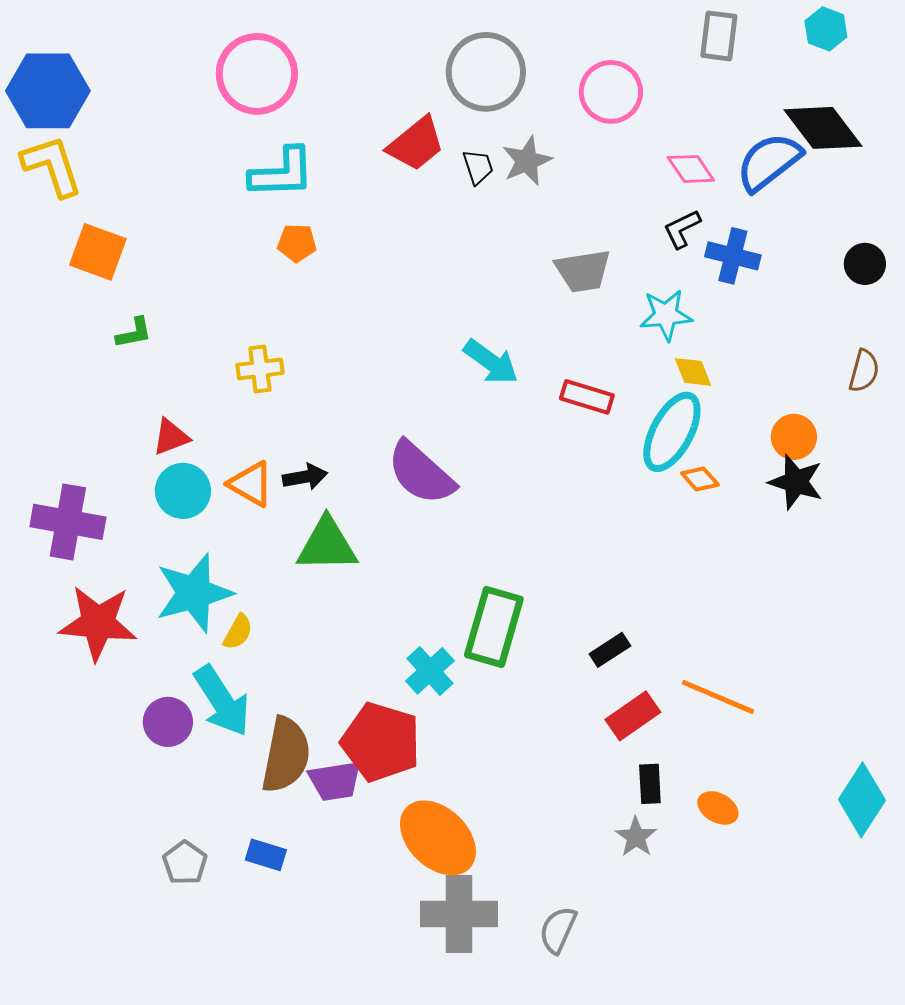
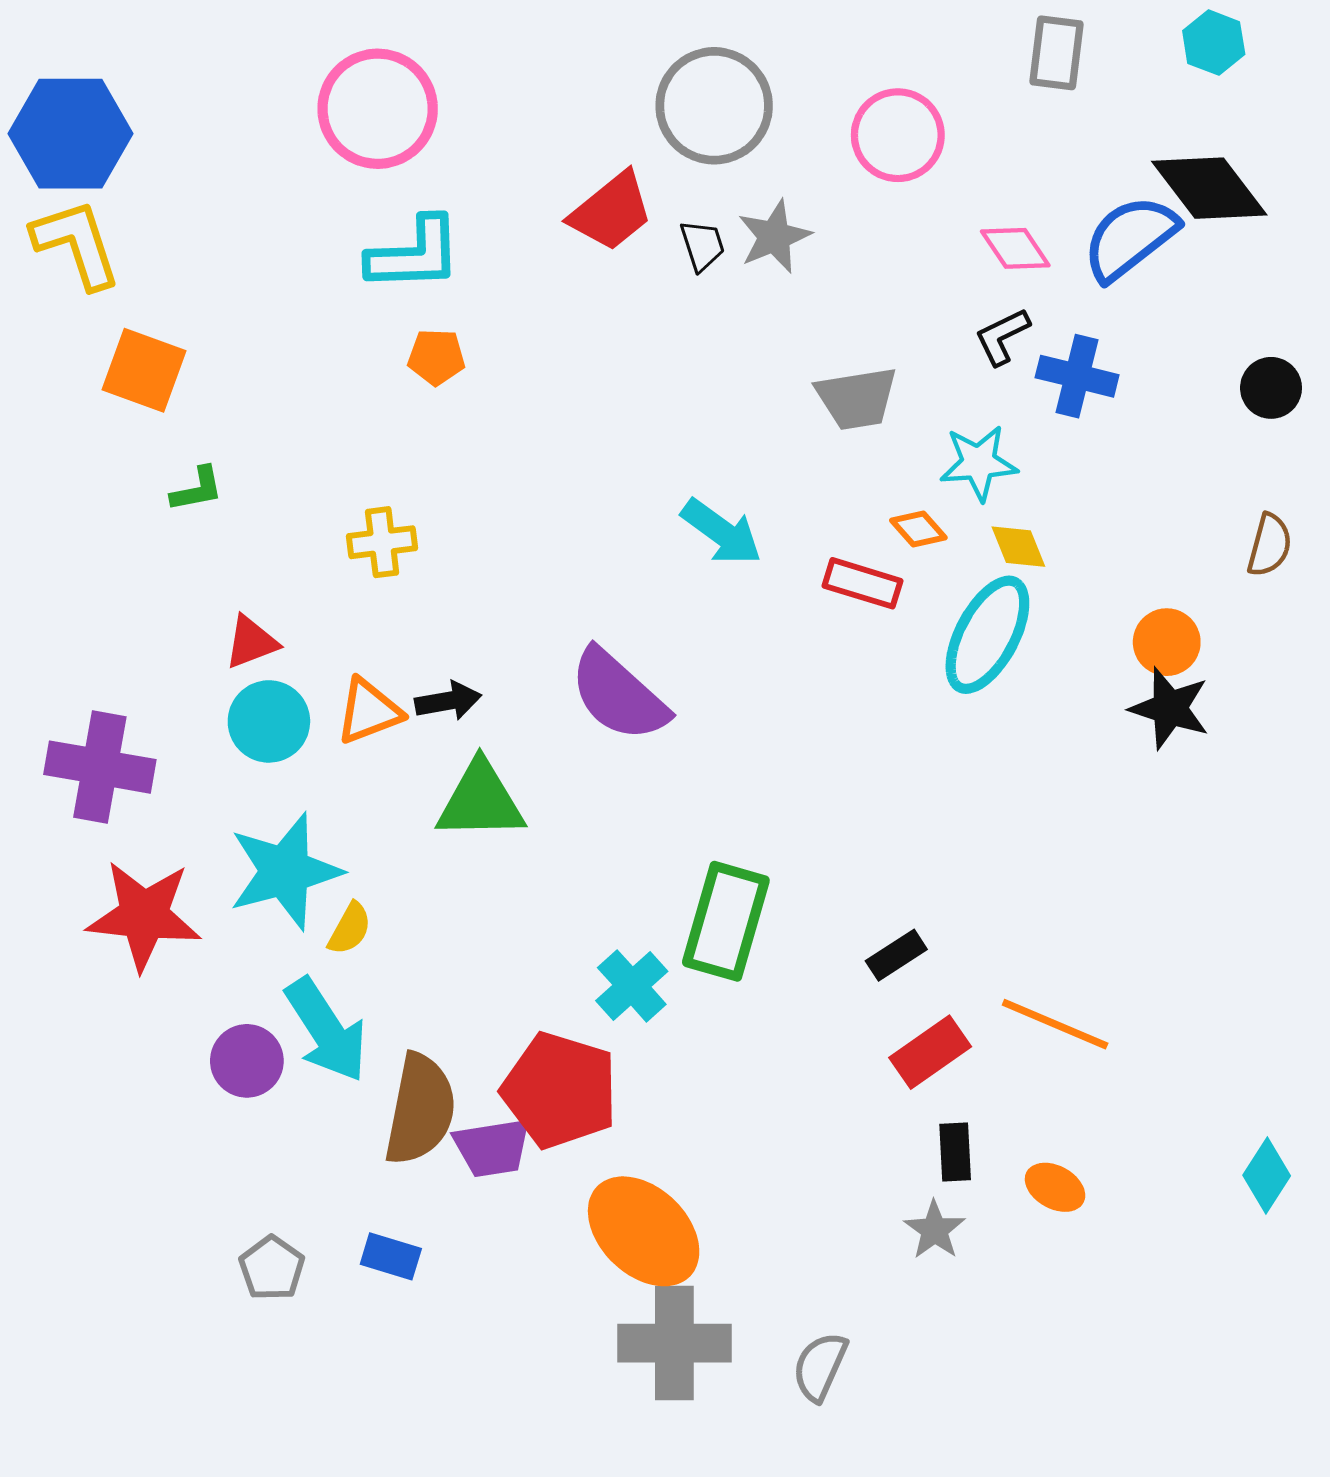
orange diamond: (700, 479) -> (918, 529), moved
orange triangle: (251, 484) -> (369, 711), turned -51
cyan diamond: (862, 800) -> (1267, 1176), size x0.7

